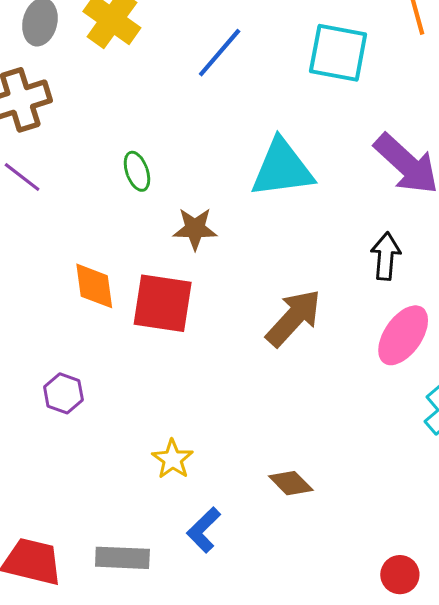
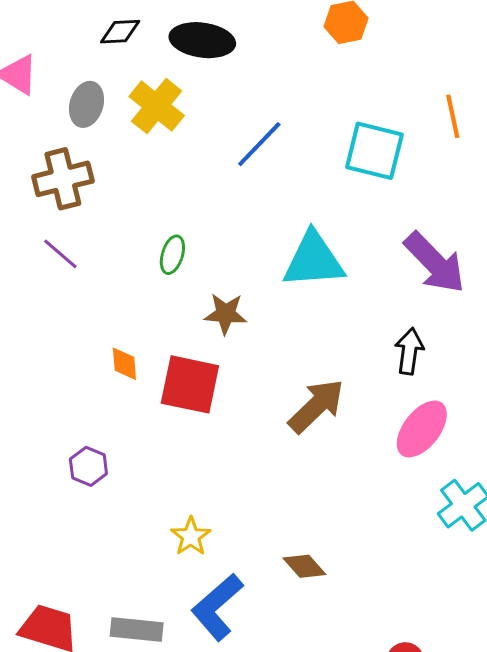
green ellipse: (137, 171) -> (172, 255), turned 33
orange diamond: (94, 286) -> (124, 364), size x0.7
blue L-shape: (204, 530) -> (217, 607), size x1.5

